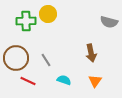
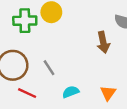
brown arrow: (91, 53) -> (103, 42), moved
cyan semicircle: (64, 80) -> (71, 92), turned -40

